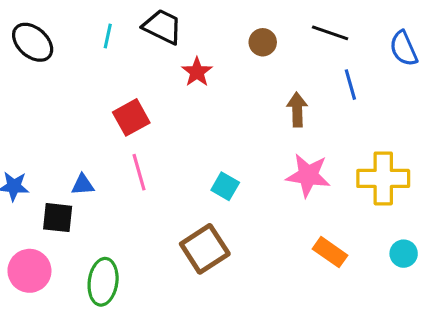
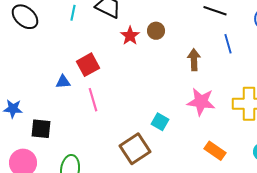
brown circle: (263, 42) -> (156, 31), moved
blue triangle: (83, 185) -> (63, 82), moved
cyan square: (225, 186) -> (160, 122), moved

